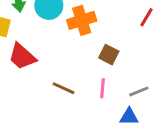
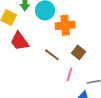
brown line: (63, 88) -> (52, 55), moved

